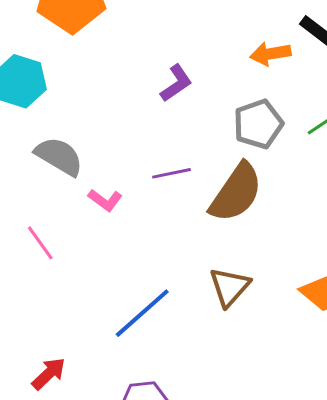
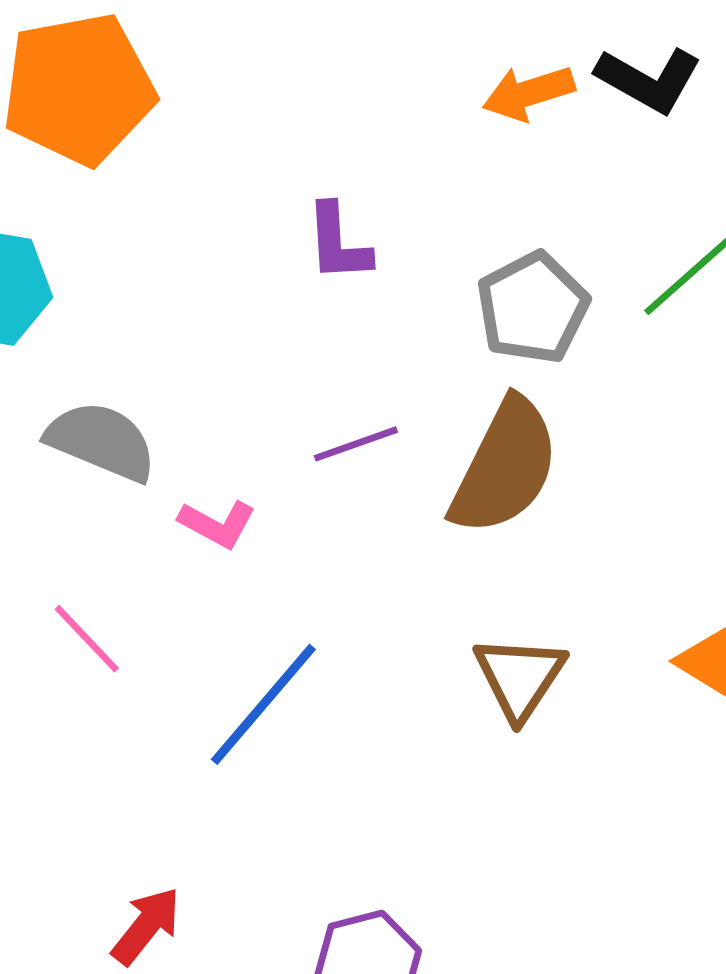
orange arrow: (270, 54) -> (528, 93), moved
purple L-shape: (176, 83) -> (338, 243), turned 129
blue line: (142, 313) -> (263, 704), moved

